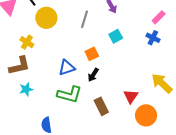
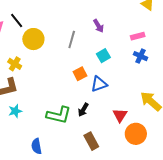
pink rectangle: (159, 17) -> (138, 36), moved, turned 32
blue triangle: (67, 68) -> (99, 84), moved
black arrow: (93, 75) -> (83, 110), moved
brown rectangle: (101, 106) -> (91, 141), moved

